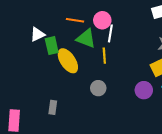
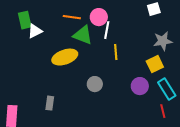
green rectangle: (52, 46) -> (25, 20), moved
yellow line: (104, 56) -> (116, 52), moved
yellow ellipse: (68, 61) -> (65, 57), turned -75

